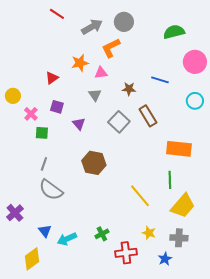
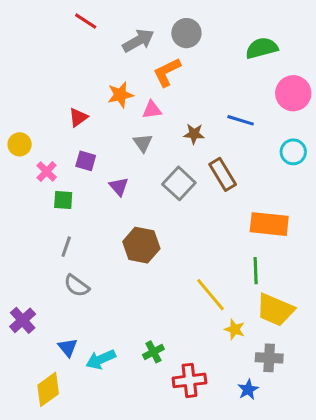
gray semicircle: (51, 190) -> (77, 286), size x0.7
yellow trapezoid: (183, 206) -> (275, 310), turned 72
yellow star: (149, 233) -> (235, 329), moved

